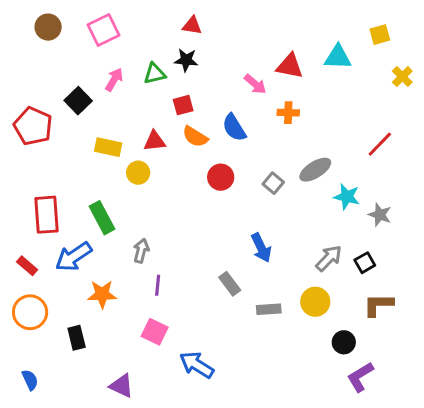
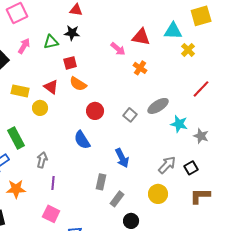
yellow square: (380, 35) -> (201, 16), size x1.5
yellow cross: (402, 77) -> (188, 50), moved
orange cross: (288, 113) -> (140, 68), turned 32
blue semicircle: (234, 128) -> (82, 140), moved
red triangle: (155, 141) -> (51, 87), turned 42
gray rectangle: (230, 284) -> (101, 182), turned 49
gray rectangle: (269, 309) -> (117, 199), moved, turned -49
black circle: (344, 342) -> (131, 221), moved

